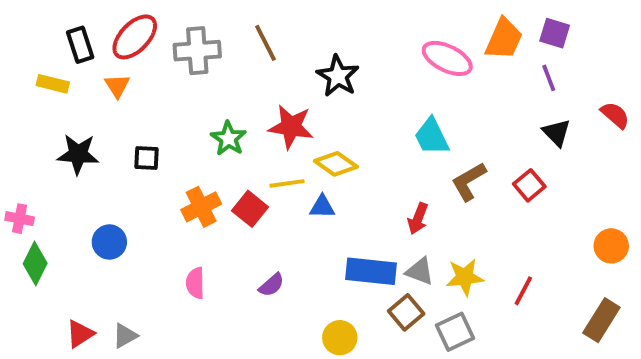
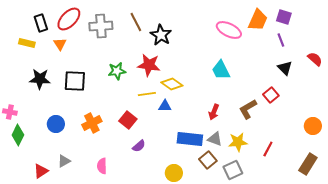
black star: (338, 76) -> (161, 35), moved
green star: (228, 138) -> (117, 71), turned 30
black square: (146, 158) -> (75, 81), size x1.6
brown L-shape: (469, 181) -> (248, 109), moved
orange cross: (201, 207) -> (92, 123), moved
red square: (250, 209) -> (128, 120), moved
pink semicircle: (195, 283) -> (102, 166), moved
gray triangle: (125, 336) -> (64, 161), moved

